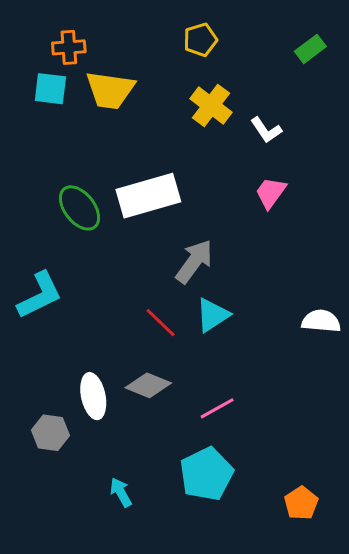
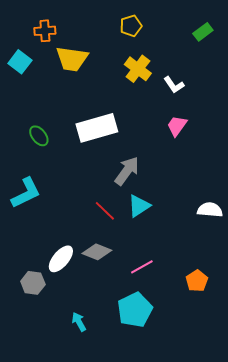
cyan square: (50, 89) -> (20, 62), moved, turned 30
green ellipse: (80, 208) -> (39, 136), moved, size x0.7
white ellipse: (93, 396) -> (61, 259), turned 52
orange pentagon: (301, 503) -> (197, 281), moved

